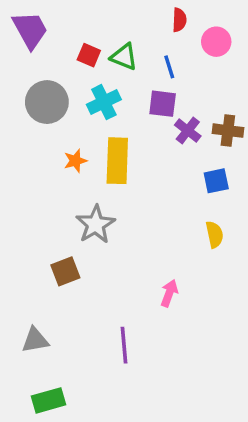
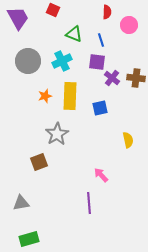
red square: (89, 55) -> (53, 10), moved
blue square: (216, 181) -> (100, 108), moved
pink arrow: (169, 293) -> (101, 175), turned -63
purple line: (124, 345) -> (89, 203), moved

